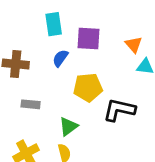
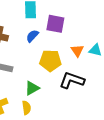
orange triangle: (134, 45) -> (77, 51), moved

